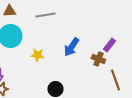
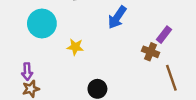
blue arrow: (71, 47) -> (117, 17), moved

